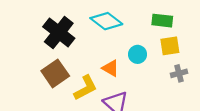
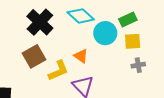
green rectangle: (162, 21) -> (128, 19), turned -36
cyan circle: (138, 54) -> (105, 33), moved, size x1.5

